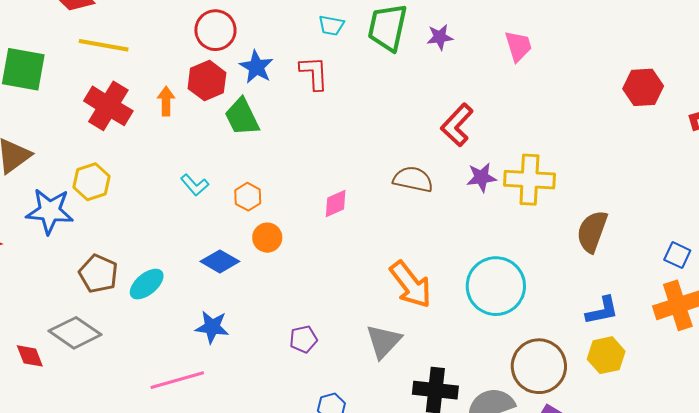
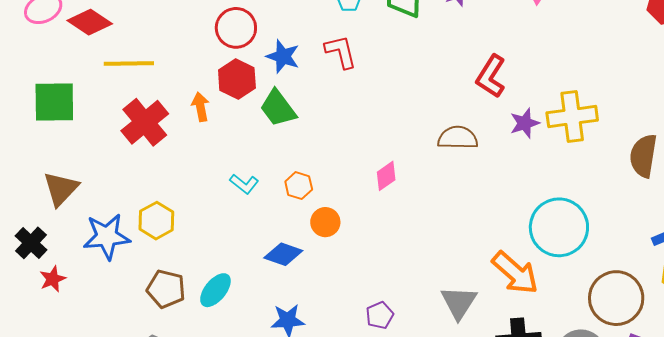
red cross: (108, 106) -> (145, 122), turned 30
yellow hexagon: (92, 182) -> (156, 221), moved
orange arrow: (411, 284) -> (515, 273), moved

